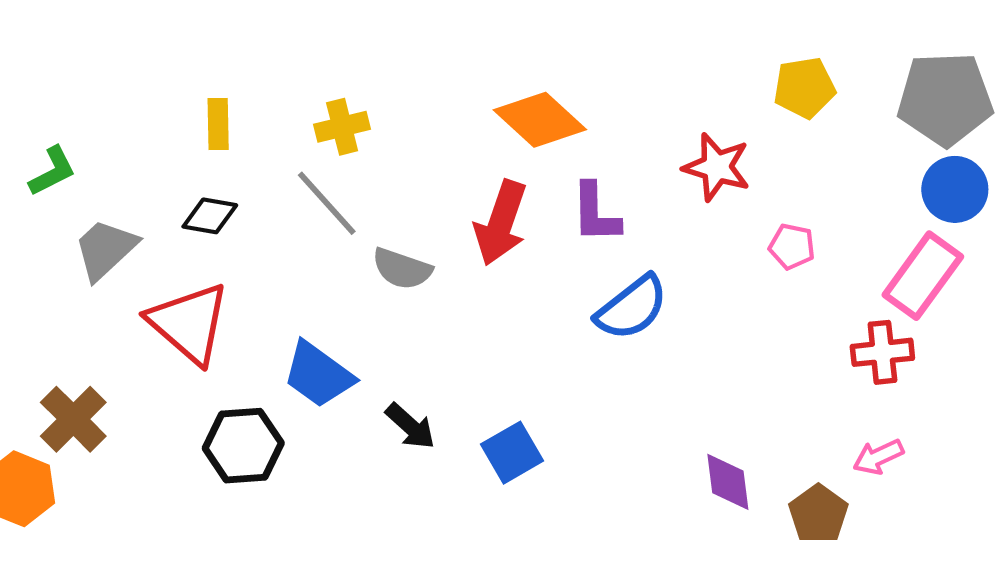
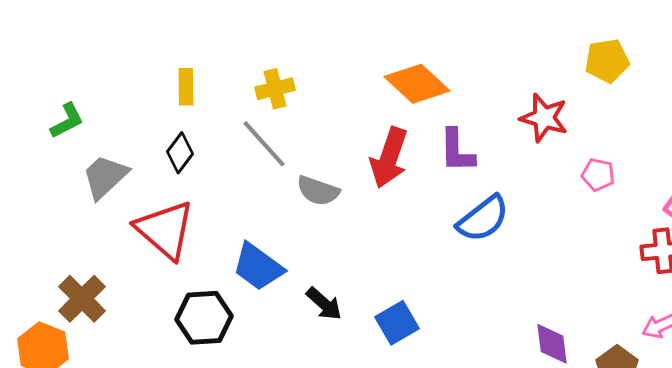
black diamond: (210, 216) -> (180, 153), turned -63

